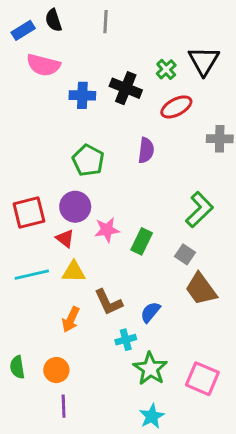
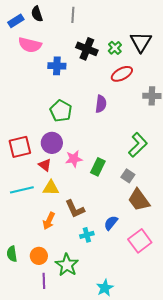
black cross: (126, 88) -> (87, 49), moved
blue semicircle: (150, 312) -> (111, 223), moved
green star: (150, 369) -> (67, 265), moved
pink square: (202, 379) -> (140, 241), moved, turned 30

